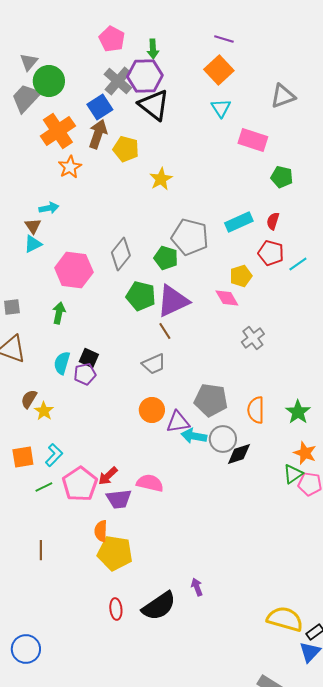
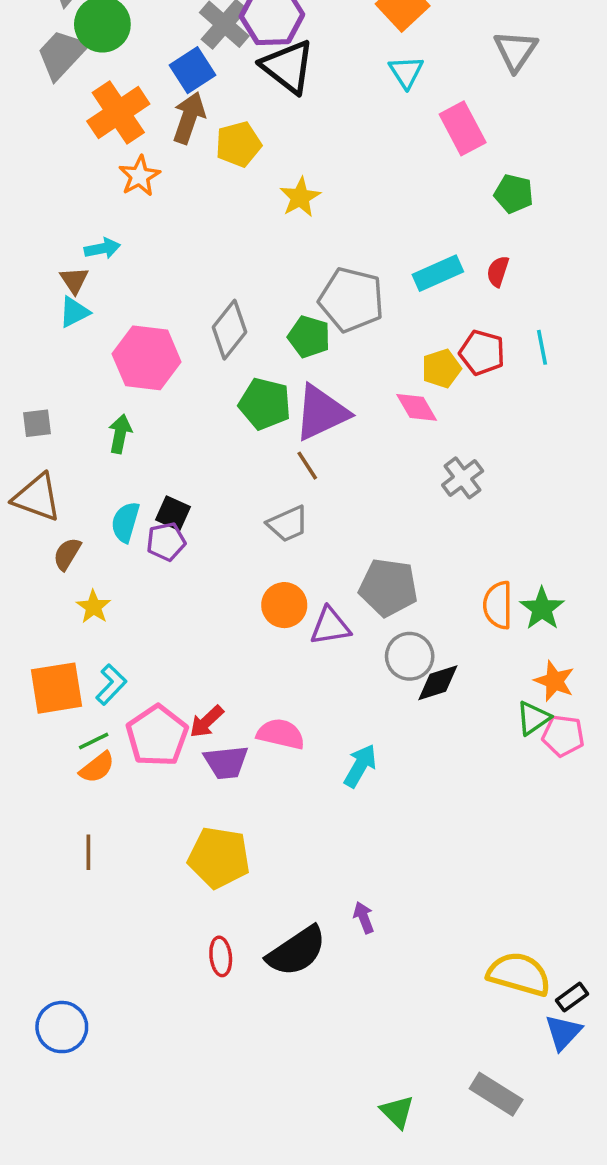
gray triangle: (283, 96) -> (516, 51), turned -36
pink rectangle: (253, 140) -> (463, 128), turned 44
yellow pentagon: (126, 149) -> (238, 144), turned -30
red pentagon: (271, 253) -> (482, 353), moved
cyan line: (298, 264) -> (542, 347), turned -66
brown semicircle: (29, 399) -> (67, 554), moved
orange semicircle: (256, 410) -> (498, 605), moved
cyan arrow: (194, 436) -> (360, 766), moved, turned 110
orange square: (23, 457) -> (56, 688), size x1.4
orange semicircle: (101, 531) -> (97, 768), moved, turned -130

